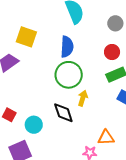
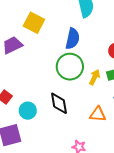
yellow arrow: (83, 98) -> (95, 77), moved
orange triangle: (106, 137) -> (98, 114), moved

